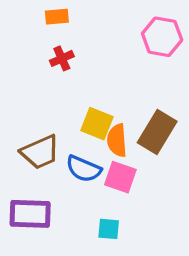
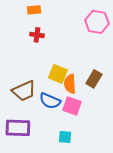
red cross: (62, 58) -> (37, 35), turned 32
brown rectangle: (157, 132) -> (94, 79), size x0.7

